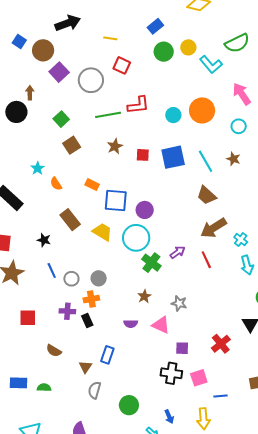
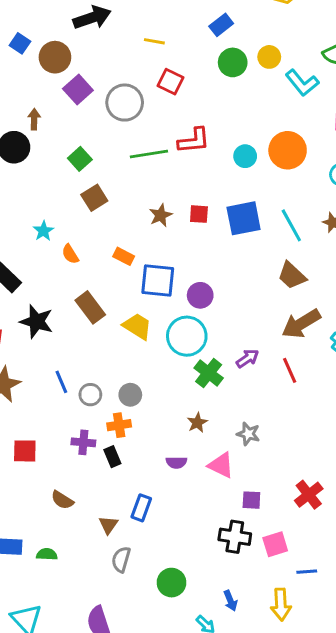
brown star: (115, 146) -> (161, 215), moved
black star: (44, 240) -> (36, 322), moved, size x1.6

